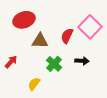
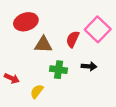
red arrow: (11, 62) -> (12, 78), moved, turned 72
green cross: (54, 64) -> (59, 70), turned -35

